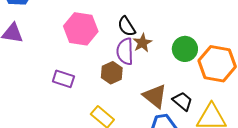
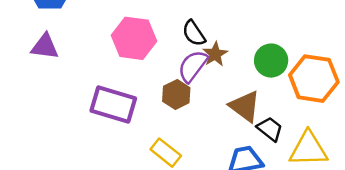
purple semicircle: (125, 51) -> (193, 66), turned 40
purple rectangle: (63, 79) -> (113, 104), size x1.6
brown triangle: (155, 96) -> (245, 106), moved

